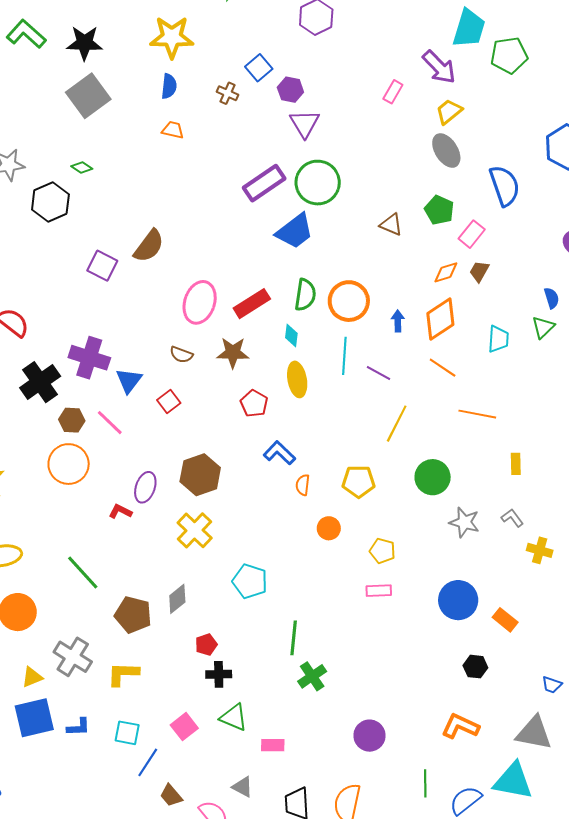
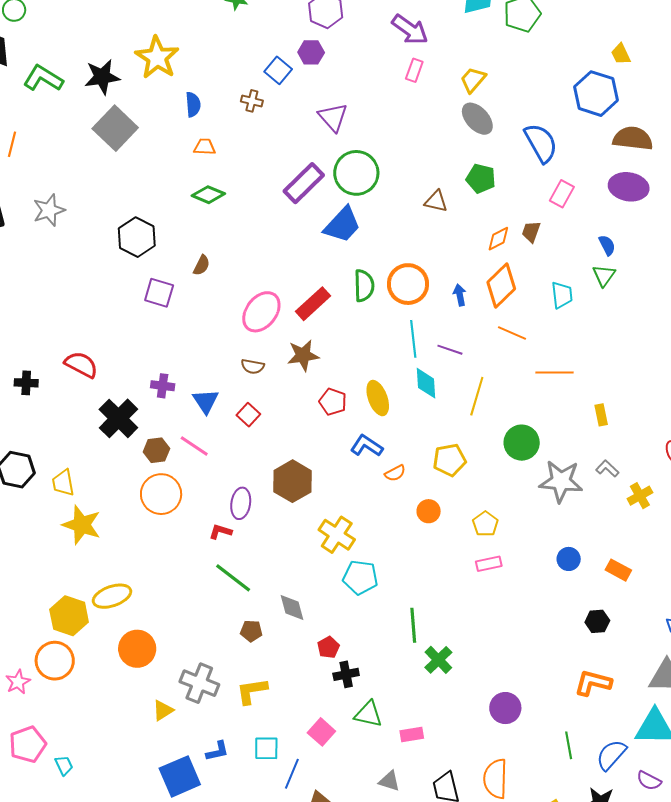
yellow star: (172, 37) -> (157, 58), moved, turned -30
purple arrow: (439, 67) -> (410, 29), moved
purple hexagon: (290, 90) -> (311, 52), moved
green diamond: (82, 167) -> (208, 195), moved, size x1.5
black hexagon: (50, 202) -> (137, 237), moved
pink rectangle: (472, 234) -> (562, 194), moved
brown semicircle: (149, 246) -> (202, 265), size x0.6
pink ellipse: (200, 302) -> (261, 312), turned 30
cyan diamond: (291, 335) -> (426, 383), moved, size x1.4
purple cross: (89, 358) -> (163, 386), size x0.6
yellow ellipse: (297, 379) -> (378, 398), moved
orange semicircle: (303, 485) -> (395, 473), turned -115
gray star: (464, 522) -> (561, 481), size x1.4
yellow cross: (195, 530) -> (337, 535), moved
yellow cross: (540, 550) -> (640, 496), turned -35
yellow pentagon: (382, 551) -> (485, 524), turned 30
green line: (83, 572) -> (233, 578), moved
gray diamond: (177, 599) -> (292, 607), turned -56
blue circle: (458, 600) -> (569, 559), size x0.6
brown pentagon: (133, 615) -> (251, 631), size x0.6
blue square: (34, 718) -> (180, 776), moved

